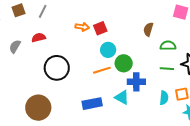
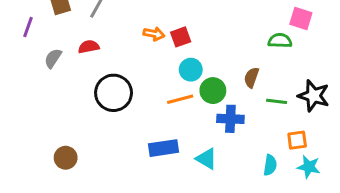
brown semicircle: (148, 29) -> (251, 77), moved
green semicircle: (168, 46) -> (280, 41), moved
cyan triangle: (122, 97) -> (206, 159), moved
cyan semicircle: (164, 98) -> (270, 165), moved
brown circle: (38, 108) -> (66, 158), moved, size x0.6

